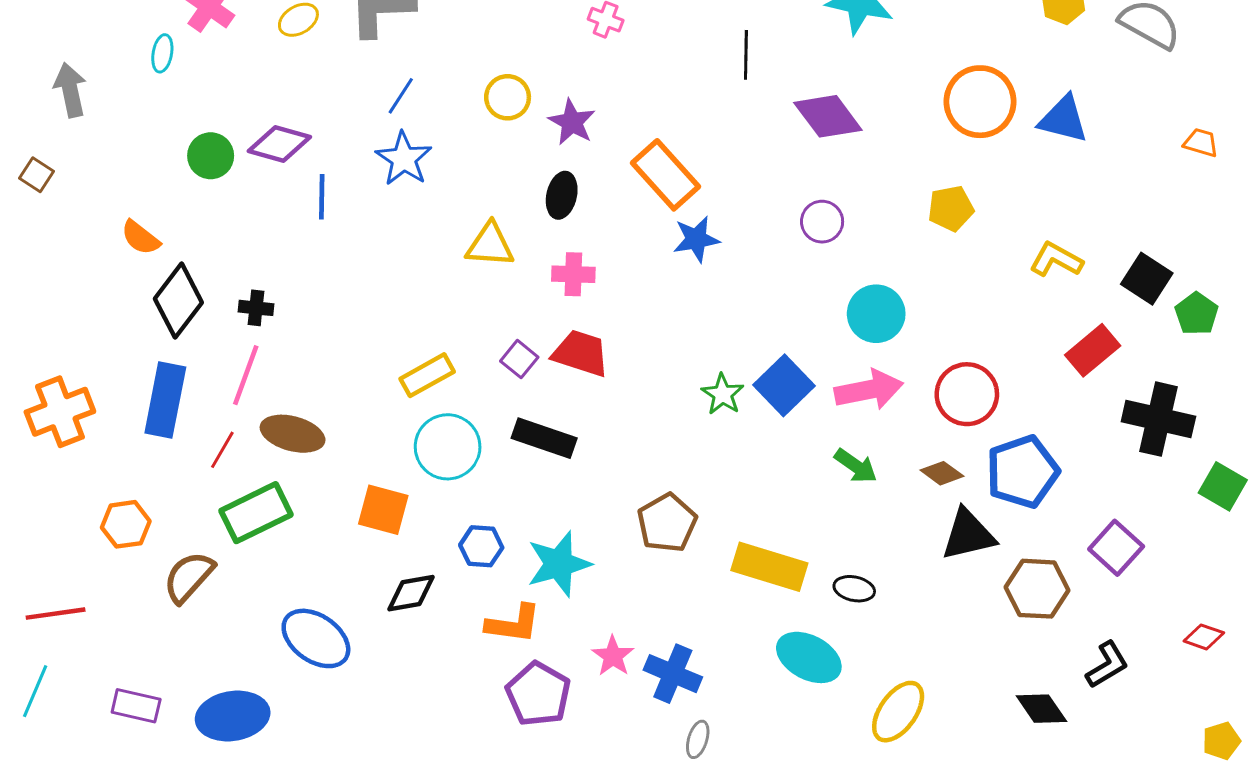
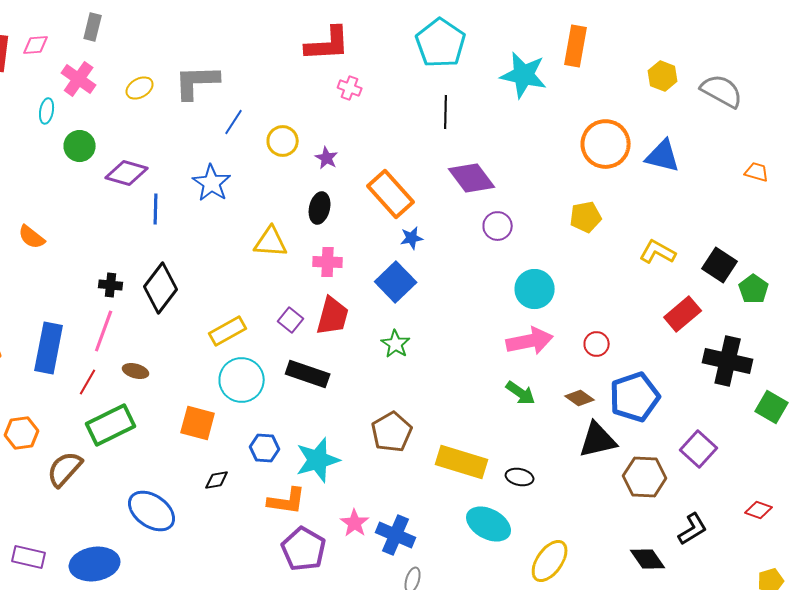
blue line: (401, 96) -> (234, 122), moved
purple diamond: (828, 116) -> (472, 178), moved
purple star: (572, 122) -> (327, 158), size x0.7
green circle: (211, 156) -> (80, 146), moved
blue star: (696, 239) -> (412, 238), size x0.7
black diamond: (178, 301) -> (161, 288), moved
red trapezoid: (581, 353) -> (333, 316), turned 87
blue square: (784, 385) -> (396, 282), moved
green star: (723, 394) -> (396, 344), moved
red circle: (967, 394) -> (597, 344), size x0.6
brown ellipse: (293, 434) -> (136, 371), size x0.6
black diamond: (411, 593) -> (217, 480), size x0.7

